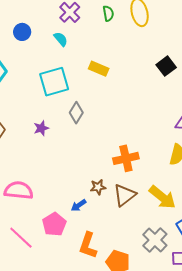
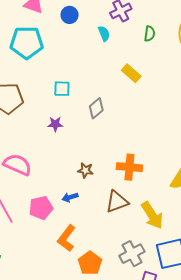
green semicircle: (108, 13) -> (150, 34), moved
cyan square: (54, 82) -> (62, 89), moved, size x0.6
purple star: (41, 128) -> (55, 124), moved
brown star: (98, 187) -> (85, 170), moved

